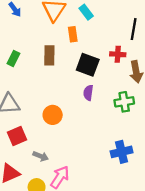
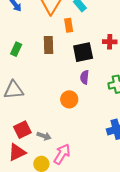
black square: (88, 65) -> (83, 52), turned -30
orange circle: (53, 115) -> (69, 99), moved
red square: (17, 136) -> (22, 130), moved

